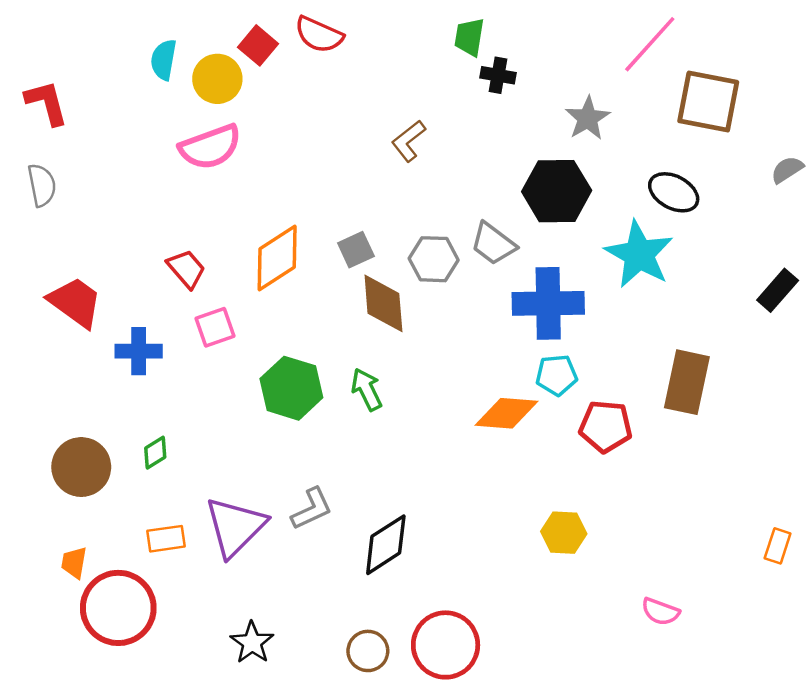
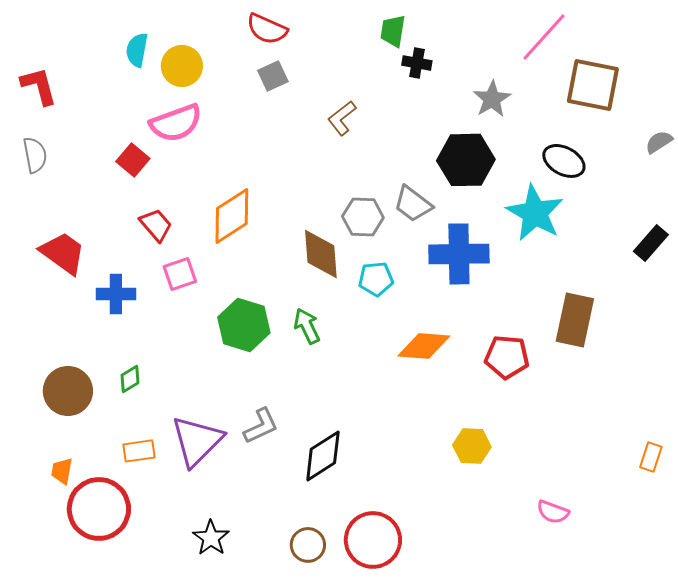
red square: (258, 45) -> (133, 160), moved
gray square: (356, 250) -> (273, 76), moved
cyan pentagon: (557, 375) -> (376, 279), moved

